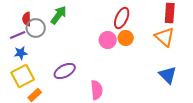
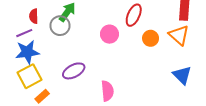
gray circle: (36, 28) -> (60, 26), moved
orange circle: (126, 38) -> (151, 38), moved
pink circle: (108, 40) -> (109, 34), moved
blue star: (21, 53) -> (27, 52), size x1.6

